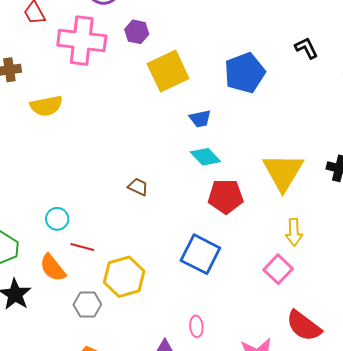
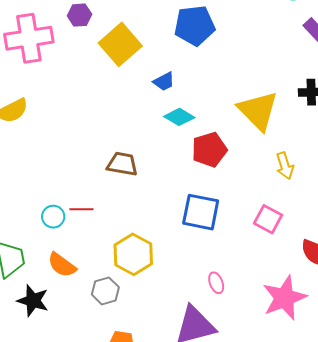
blue pentagon: (245, 73) -> (195, 26), turned 30
brown trapezoid: (138, 187) -> (122, 164), size x1.5
red line: (82, 247) -> (81, 209), moved
pink square: (278, 269) -> (268, 219), moved

